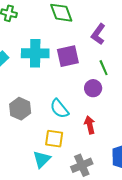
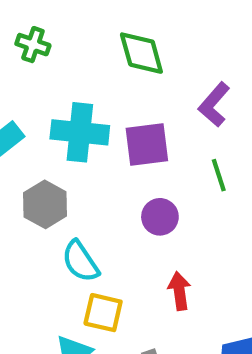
purple circle: (93, 88) -> (160, 217), moved
gray hexagon: (20, 109) -> (45, 204), moved
cyan semicircle: (59, 109) -> (80, 261), moved

